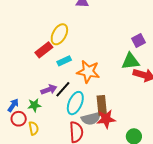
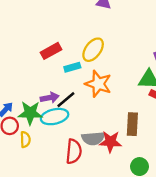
yellow ellipse: (59, 34) -> (93, 50), moved
cyan ellipse: (75, 103) -> (55, 117), moved, turned 45
green star: (34, 105) -> (30, 113), size x1.5
brown rectangle: (102, 105) -> (132, 124), moved

